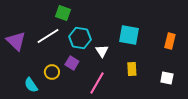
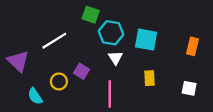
green square: (63, 13) -> (91, 15), moved
cyan hexagon: (80, 38) -> (111, 33), moved
purple triangle: (16, 41) -> (18, 61), moved
pink line: (97, 83) -> (110, 94), turned -30

